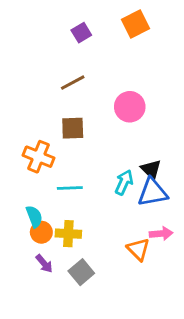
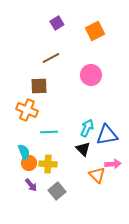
orange square: (135, 24) -> (95, 31), moved
brown square: (73, 128) -> (39, 86), moved
black triangle: (151, 169) -> (83, 149), moved

